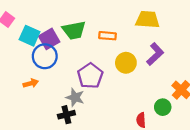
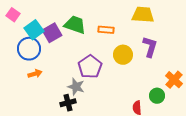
green trapezoid: (74, 30) -> (75, 25), turned -150
cyan square: (30, 36) -> (34, 30), turned 30
purple L-shape: (155, 54) -> (150, 47), turned -30
blue circle: (45, 56) -> (29, 49), moved

